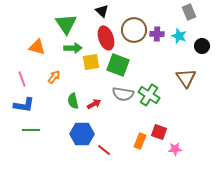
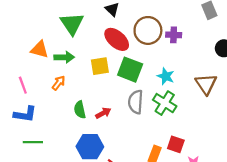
cyan star: (179, 36) -> (166, 76), moved
red ellipse: (106, 38) -> (117, 39), turned -30
green arrow: (73, 48) -> (64, 57), moved
gray semicircle: (123, 94) -> (136, 102), turned 85

